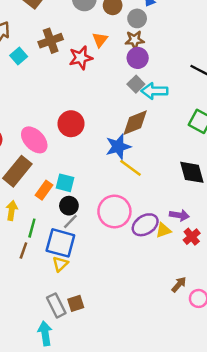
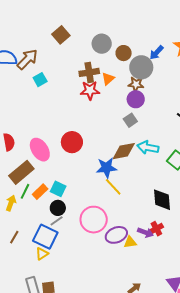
gray circle: (137, 18) -> (141, 67), size x1.5
brown cross: (51, 41) -> (89, 72), moved
cyan arrow: (154, 91) -> (148, 147), moved
green line: (32, 228) -> (25, 191), moved
red cross: (192, 237) -> (156, 229), moved

